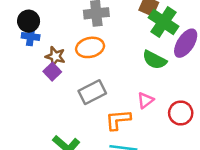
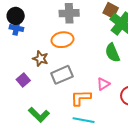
brown star: (55, 56) -> (40, 59), moved
green semicircle: (155, 60) -> (112, 53), turned 36
purple square: (52, 72) -> (23, 80), moved

